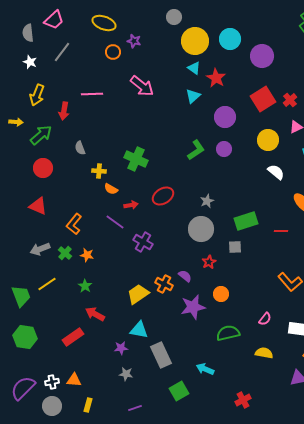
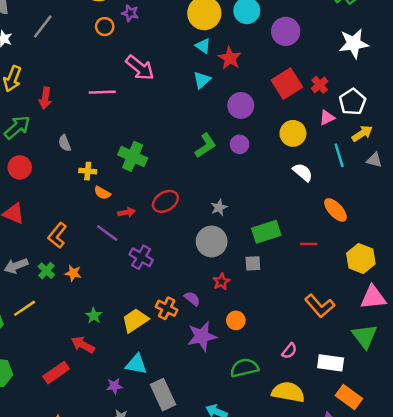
pink line: (92, 94) -> (102, 92), moved
green star: (85, 286) -> (94, 316), moved
yellow semicircle: (264, 353) -> (288, 392), size x1.5

